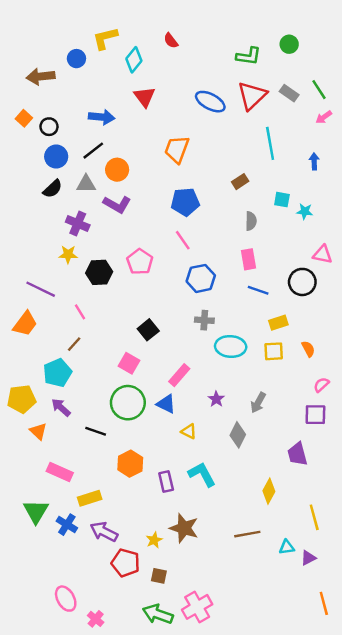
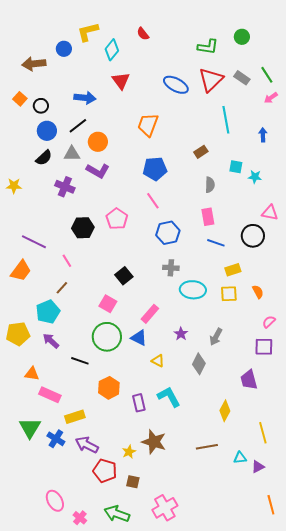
yellow star: (68, 254) -> (14, 186), moved
orange triangle: (38, 431) -> (32, 374), moved, turned -35
green arrow: (158, 614) -> (117, 514), moved

